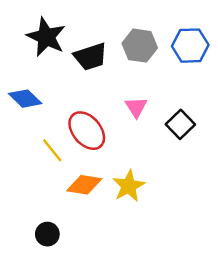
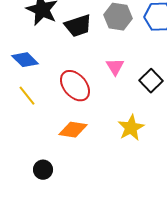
yellow line: (52, 150) -> (27, 96), moved
yellow star: (129, 186) -> (131, 128), moved

